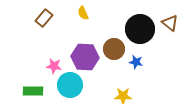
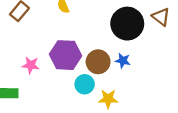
brown circle: (114, 49) -> (98, 62), moved
cyan circle: (70, 85) -> (85, 84), moved, size x0.7

